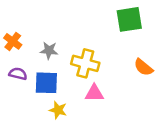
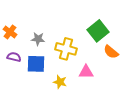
green square: (129, 19) -> (98, 31), moved, turned -30
pink triangle: (94, 93) -> (86, 72), moved
yellow star: (58, 110) -> (60, 82), moved

